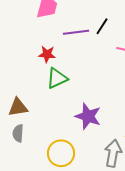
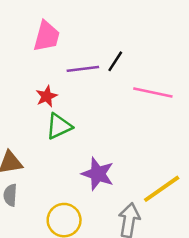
red star: (47, 54) -> (47, 96), turned -30

